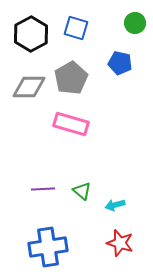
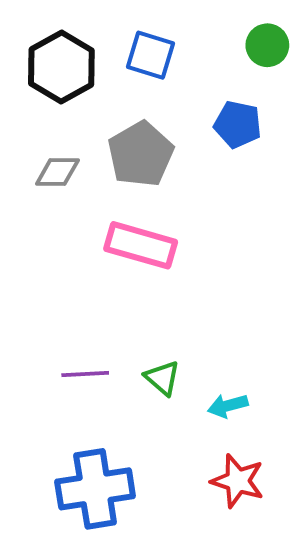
gray diamond: (29, 87) -> (57, 172), size x0.7

